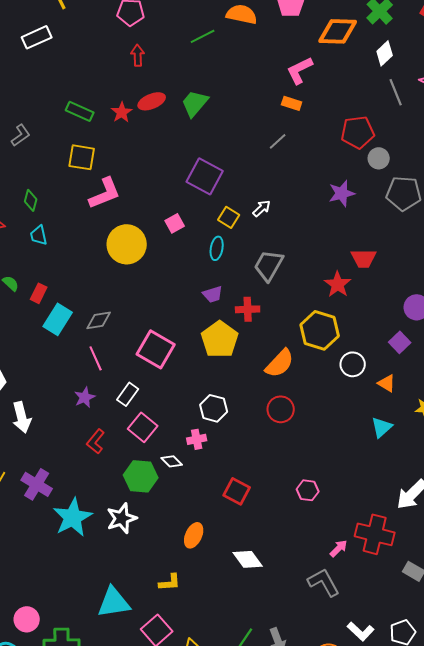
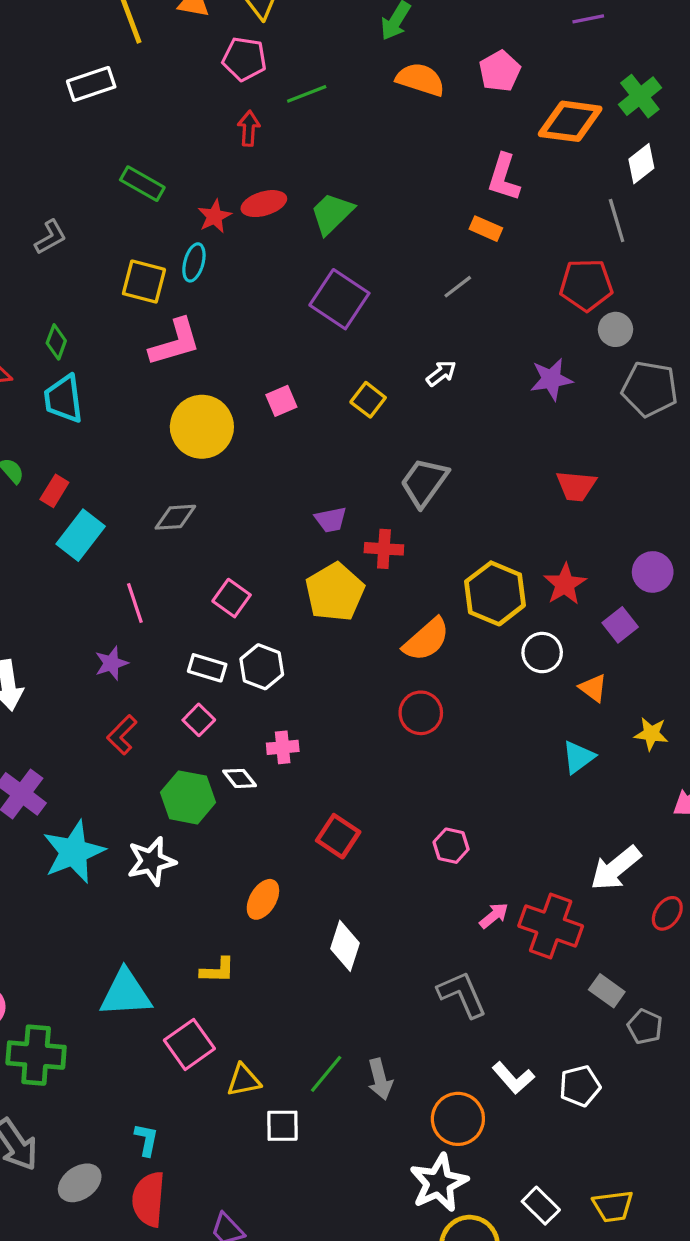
green line: (203, 36) -> (307, 94), moved
pink L-shape: (300, 70) -> (504, 177), turned -52
gray line: (396, 92) -> (617, 220), moved
green rectangle: (80, 111) -> (142, 184), moved
purple square: (205, 176) -> (339, 299), moved
white arrow: (262, 208) -> (441, 373), moved
cyan trapezoid: (39, 235) -> (64, 399), size x1.5
cyan ellipse: (217, 248) -> (194, 262), moved
red star: (338, 284) -> (565, 584), moved
gray diamond: (99, 320) -> (175, 517), moved
pink square: (156, 349) -> (232, 598), size x0.6
white rectangle: (128, 394) -> (207, 668), moved, turned 65
white hexagon: (214, 408) -> (262, 667), moved
pink square: (143, 427) -> (199, 720), size x0.7
pink arrow: (339, 548) -> (494, 916), moved
white diamond: (248, 559) -> (345, 946), turned 48

